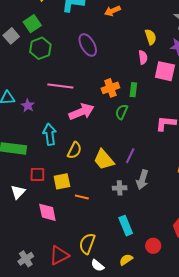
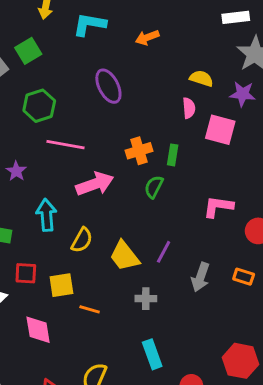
yellow semicircle: (151, 37) -> (201, 78), turned -56
green hexagon: (40, 48) -> (39, 106), moved
gray arrow: (142, 180) -> (200, 277), moved

